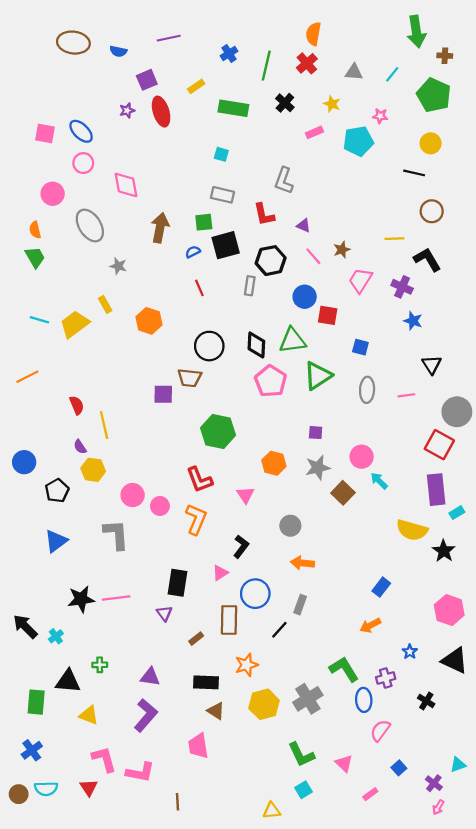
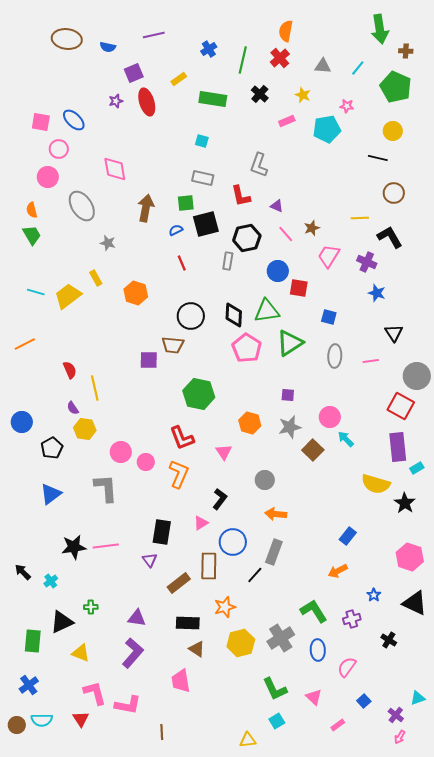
pink circle: (83, 163) -> (59, 149), moved
gray rectangle: (300, 605) -> (274, 552), size x1.4
black arrow: (25, 626) -> (23, 572), size x0.7
brown rectangle: (196, 639) -> (179, 583), size x1.6
black triangle: (68, 681) -> (62, 622), turned -30
blue ellipse: (364, 700) -> (318, 650), moved

